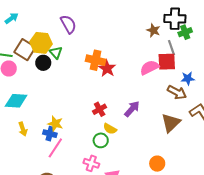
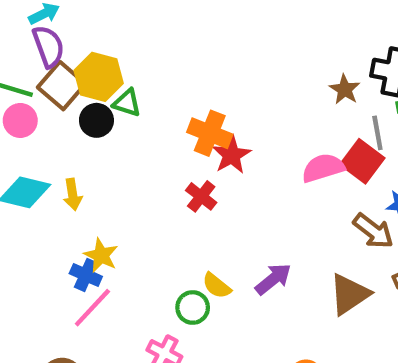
purple semicircle: (68, 24) -> (48, 46), moved
green triangle: (56, 53) -> (127, 103), turned -40
red square: (167, 62) -> (362, 161), turned 30
red cross: (100, 109) -> (201, 196), moved, turned -32
purple arrow: (132, 109) -> (273, 279), moved
yellow arrow: (23, 129) -> (73, 194), moved

